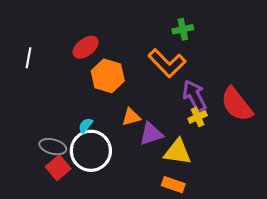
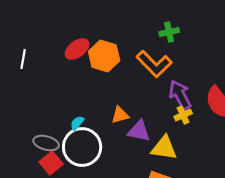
orange hexagon: (108, 76) -> (104, 56), moved
purple triangle: (151, 134) -> (139, 131), turned 30

